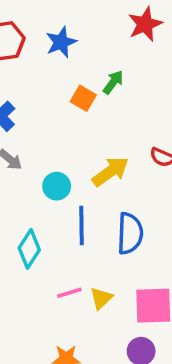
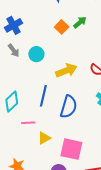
cyan circle: (57, 186) -> (36, 54), moved
pink line: (69, 293) -> (28, 123), moved

